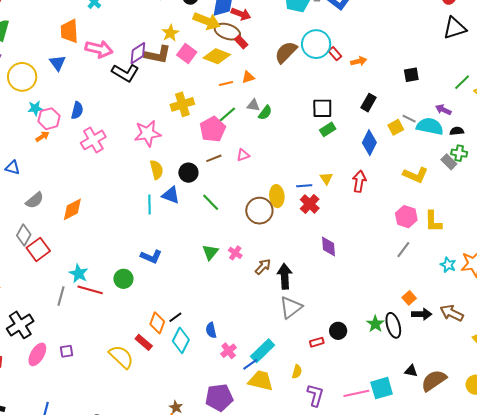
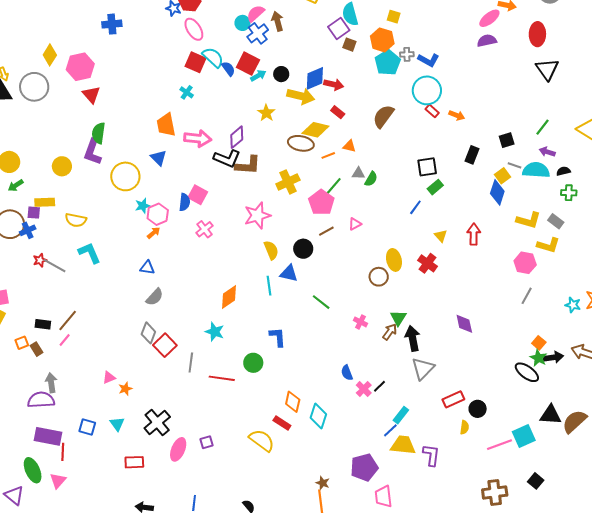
black triangle: (455, 28) -> (547, 69), turned -40
brown ellipse: (227, 32) -> (301, 143), moved
cyan circle: (316, 44) -> (427, 90), moved
pink square: (187, 53) -> (198, 195), moved
brown L-shape: (158, 55) -> (248, 165), moved
orange arrow: (359, 61) -> (457, 115), turned 42
black square: (411, 75) -> (507, 140), moved
orange triangle: (248, 77) -> (349, 146), turned 40
green line: (462, 82) -> (543, 127), moved
pink cross: (93, 140) -> (205, 229), size x0.7
blue diamond: (369, 143) -> (497, 192), moved
gray rectangle: (449, 162) -> (556, 221), moved
blue triangle: (13, 168) -> (147, 268), moved
blue line: (304, 186) -> (415, 207), moved, turned -42
green line: (211, 202) -> (321, 302), moved
orange diamond: (72, 209) -> (229, 297), moved
brown circle: (259, 211) -> (379, 277), size x0.7
yellow L-shape: (433, 221) -> (548, 245), moved, turned -65
purple diamond: (328, 247) -> (464, 324), moved
green triangle: (210, 252) -> (398, 318), moved
blue L-shape: (151, 257) -> (278, 337), turned -110
cyan star: (79, 274) -> (215, 332), moved
gray line: (61, 296) -> (191, 363), moved
black line: (175, 317) -> (380, 386), moved
green star: (375, 324) -> (538, 358), moved
black ellipse: (393, 325) -> (527, 372), turned -30
blue semicircle: (211, 330) -> (347, 373), moved
black circle: (338, 331) -> (478, 409), moved
red rectangle: (317, 342) -> (453, 399), size x1.5
pink cross: (229, 351) -> (364, 389), moved
cyan rectangle: (263, 351) -> (401, 415), size x0.7
black triangle: (411, 371) -> (551, 415), size x1.6
yellow semicircle: (297, 372) -> (464, 427), moved
purple L-shape: (315, 395) -> (431, 455), moved

